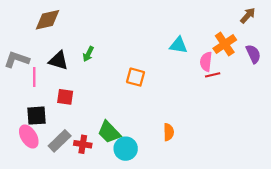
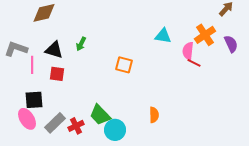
red line: (213, 75) -> (194, 63), turned 40
red square: (65, 97) -> (57, 74), moved
red cross: (83, 144) -> (76, 126), turned -35

